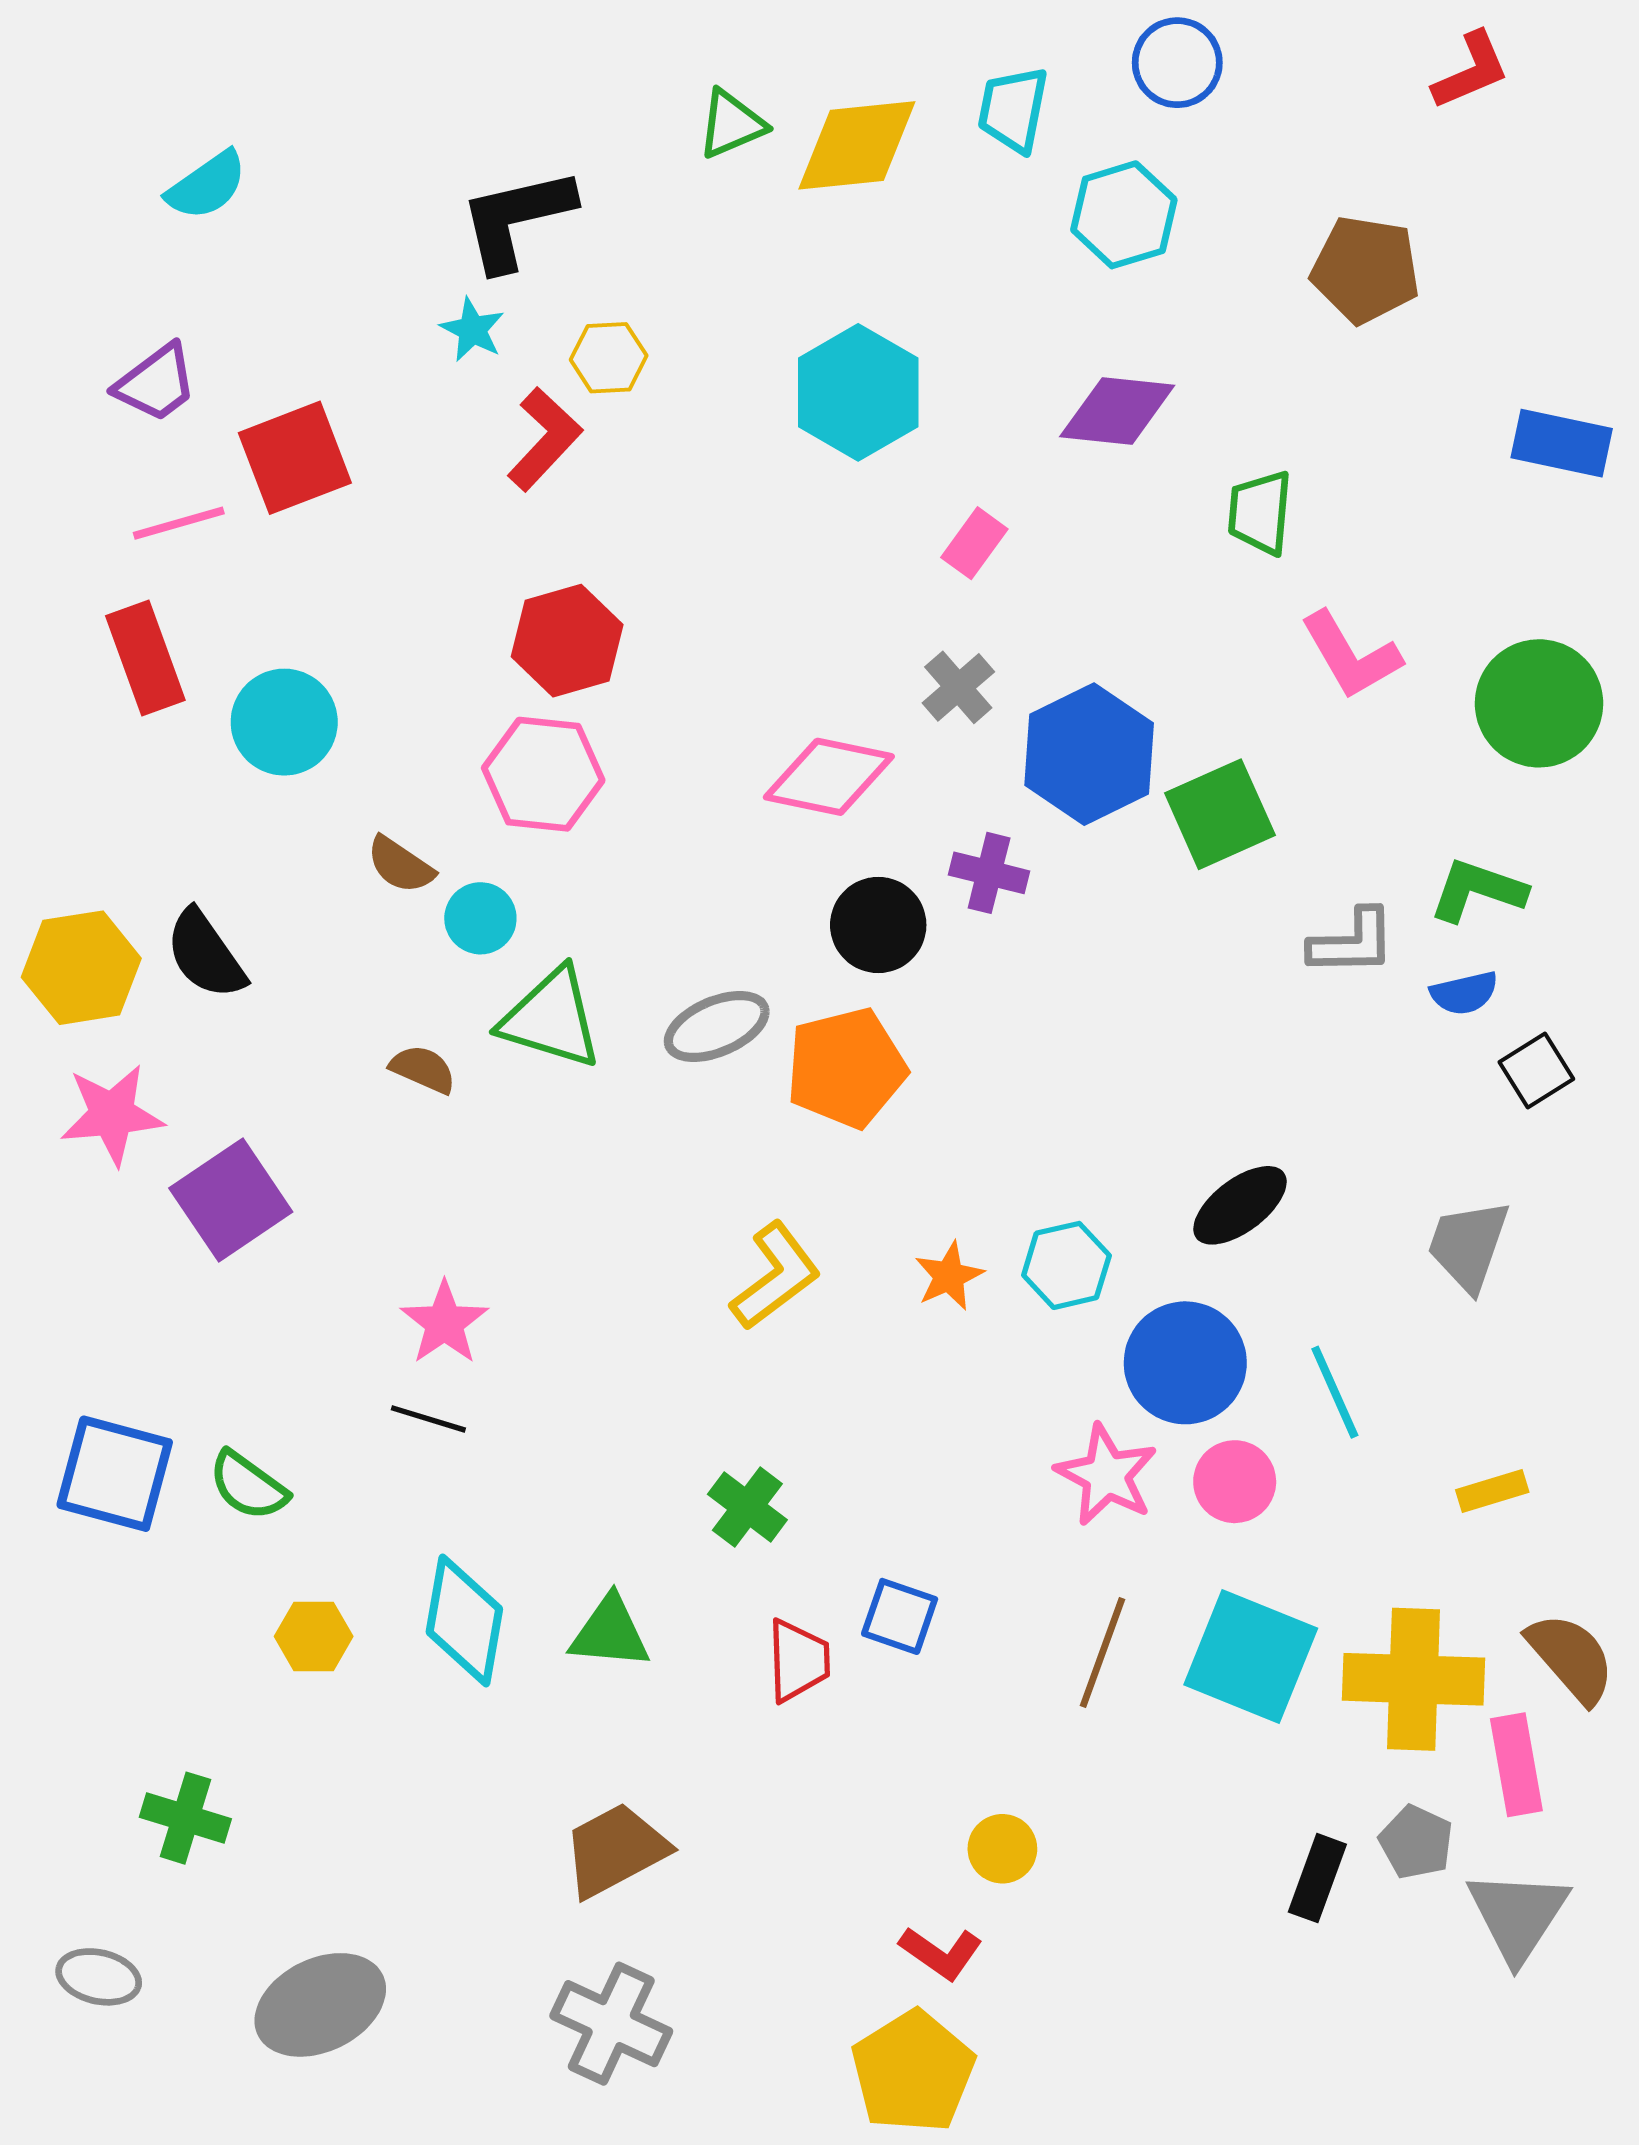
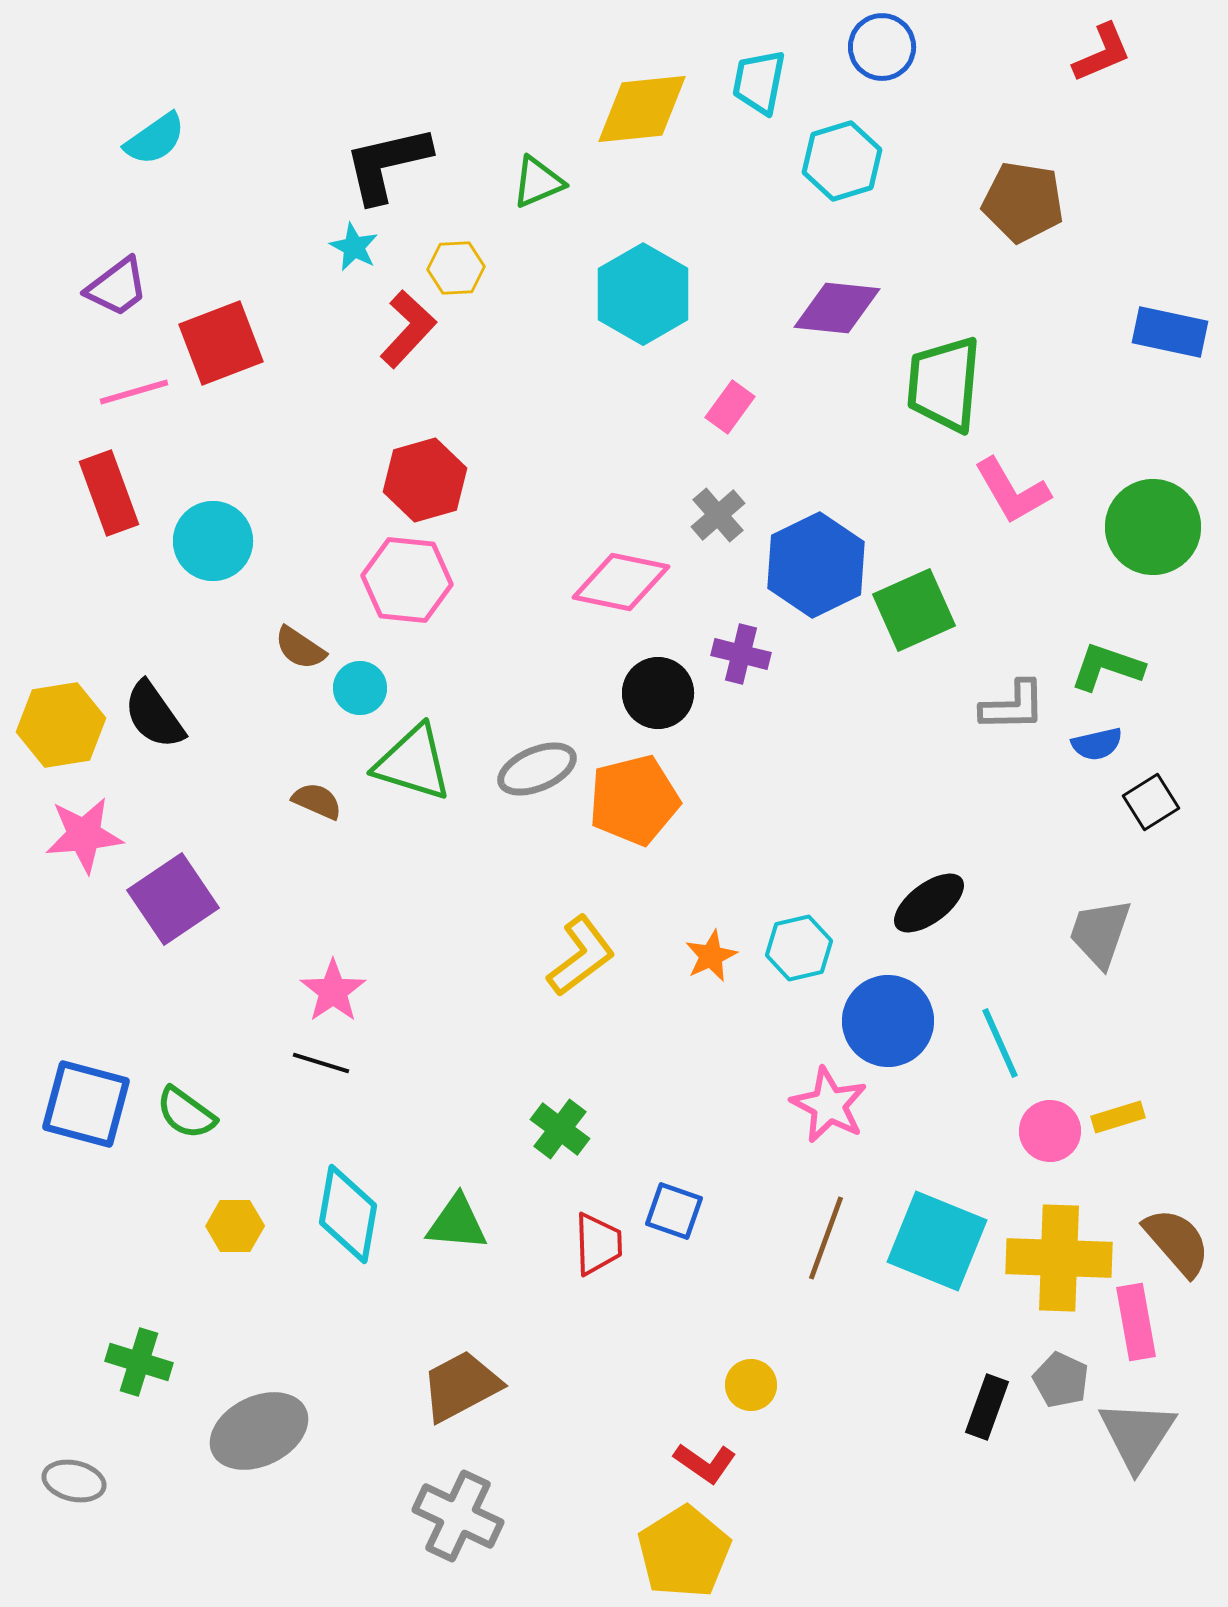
green triangle: (731, 124) -> (538, 182), moved
green trapezoid: (1260, 513) -> (944, 384), size x1.5
pink circle: (1235, 1482) -> (1050, 1131), moved
gray ellipse: (320, 2005) -> (259, 1431), moved

